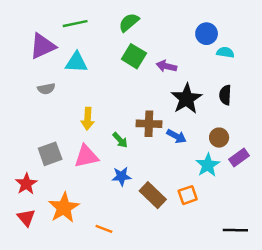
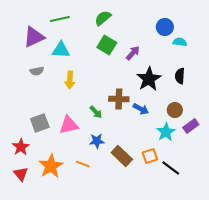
purple arrow: (166, 66) -> (133, 53), turned 119
yellow arrow: (88, 119) -> (70, 80), moved
orange line: (104, 229) -> (83, 164), moved
black line: (235, 230) -> (171, 168), moved, turned 36

